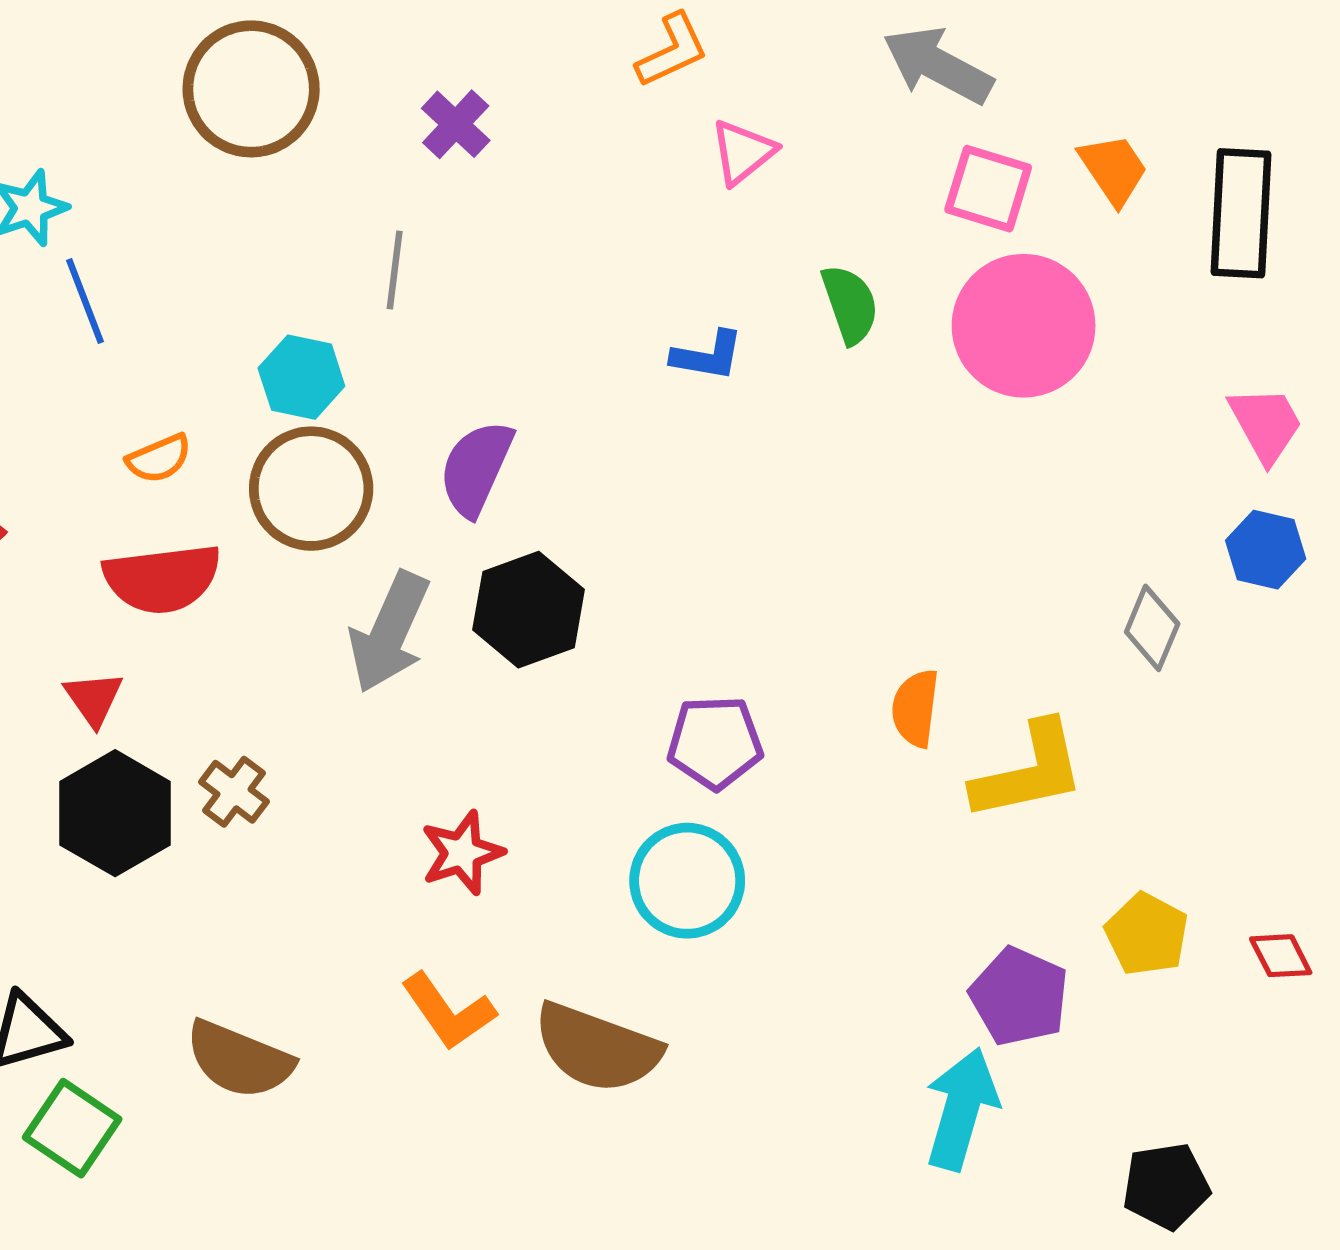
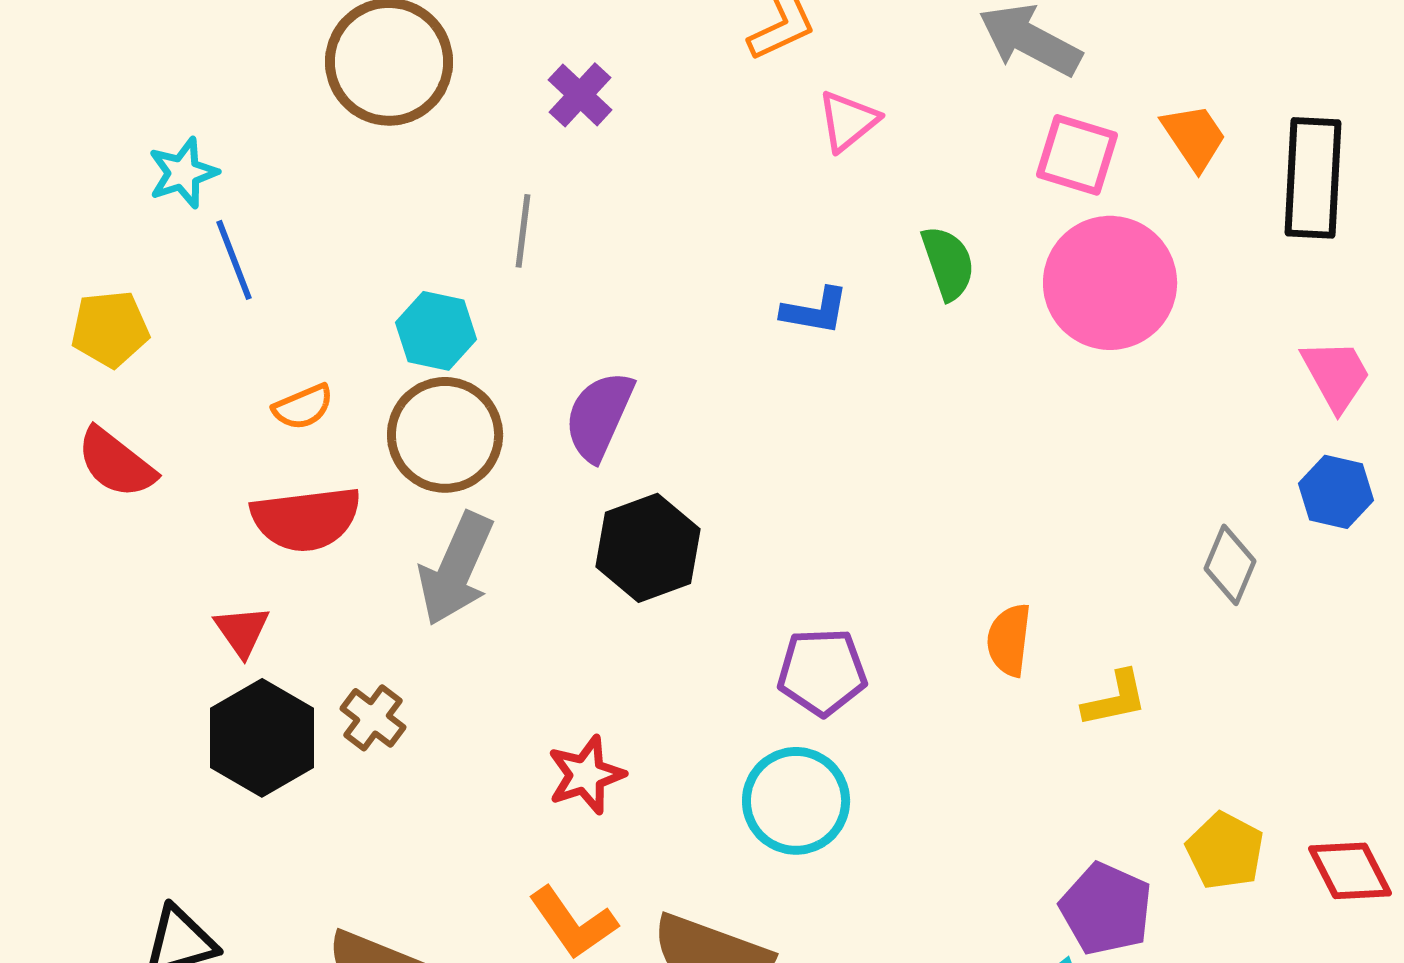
gray arrow: (389, 632) -> (456, 569), moved
yellow L-shape: (1029, 771) -> (1115, 699), size x0.6
red diamond: (1281, 956) -> (1350, 871), size x1.4

